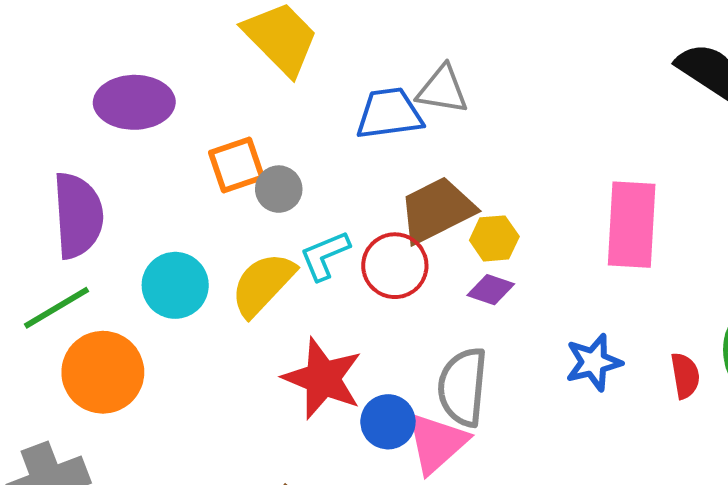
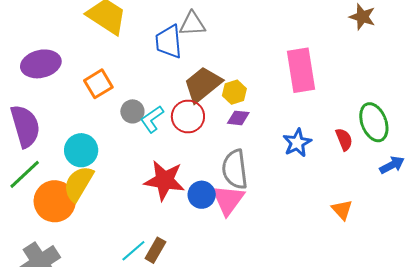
blue trapezoid: (389, 114) -> (169, 42), turned -75
gray circle: (279, 189) -> (132, 111), moved
yellow semicircle: (263, 284) -> (78, 184), moved

